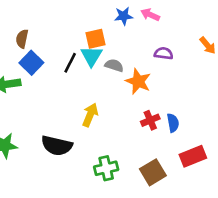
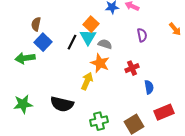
orange square: (95, 39) -> (91, 24), turned -35
purple semicircle: (164, 53) -> (142, 35), turned 72
orange star: (138, 81) -> (100, 63), moved
red cross: (150, 120) -> (132, 68), moved

